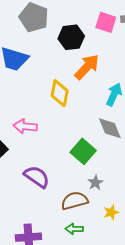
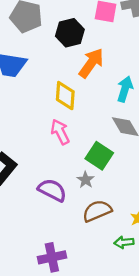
pink arrow: (25, 126) -> (60, 132), moved, turned 65
gray star: (95, 183) -> (86, 180), moved
green arrow: (74, 229) -> (124, 242), moved

